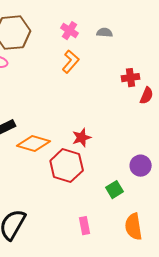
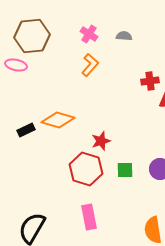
orange diamond: (34, 144) -> (58, 120), moved
green square: (115, 190) -> (125, 170), moved, turned 30
pink rectangle: (85, 226) -> (89, 217), moved, size x1.4

